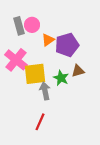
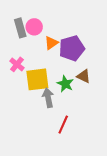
pink cross: (16, 60) -> (17, 64), size x0.6
brown triangle: (78, 71) -> (84, 76), turned 40
red line: (40, 122) -> (63, 125), moved

